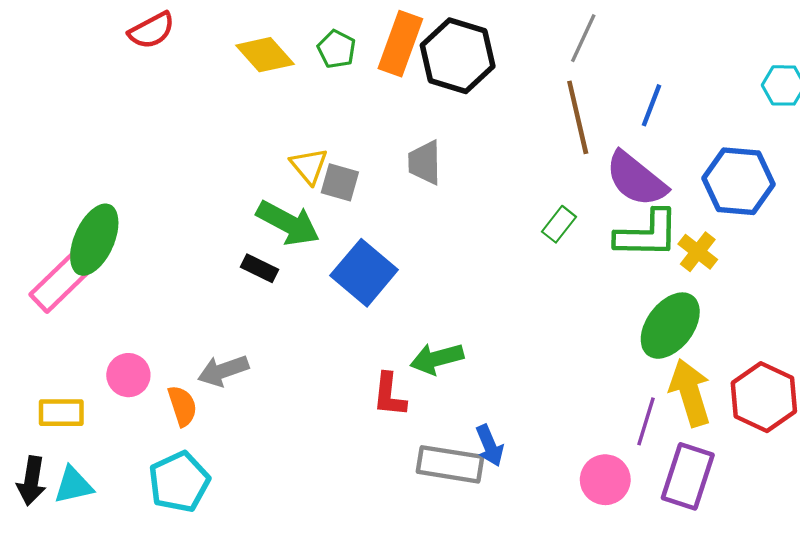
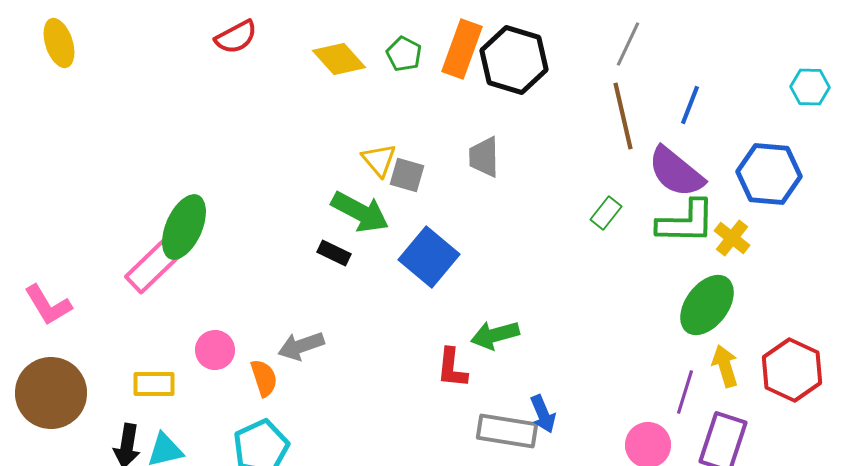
yellow arrow: (690, 393) -> (725, 366), size x0.7

